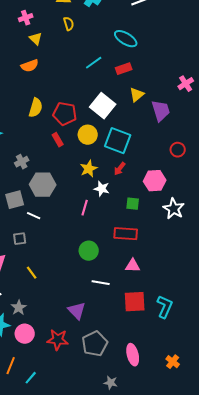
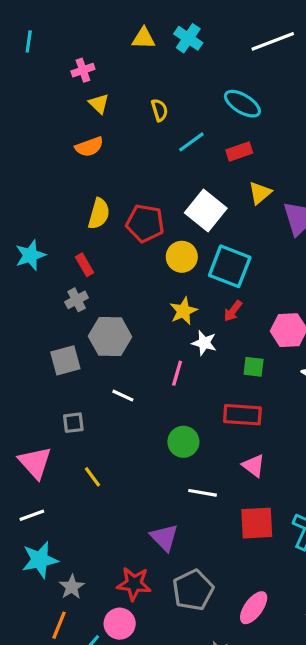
yellow semicircle: (69, 24) -> (159, 110), moved
red rectangle: (58, 140) -> (85, 265), moved
white line: (34, 216) -> (123, 396), moved
pink triangle: (133, 266) -> (254, 466), turned 35
gray star: (19, 308) -> (72, 587), moved
pink circle: (25, 334) -> (120, 624), moved
pink ellipse: (133, 355) -> (254, 608), turned 50

